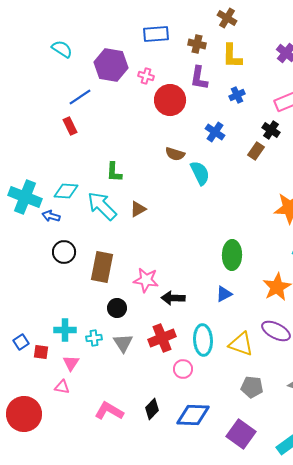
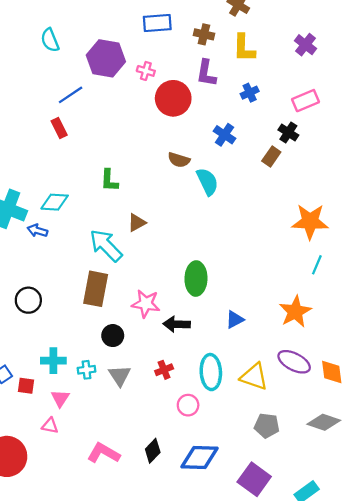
cyan semicircle: (62, 49) -> (50, 40), turned -145
cyan arrow: (102, 206) -> (106, 245), moved
black circle: (64, 252) -> (28, 300), moved
green ellipse: (232, 255) -> (196, 279), moved
red cross: (162, 338) -> (164, 370), size x0.6

